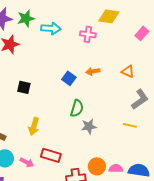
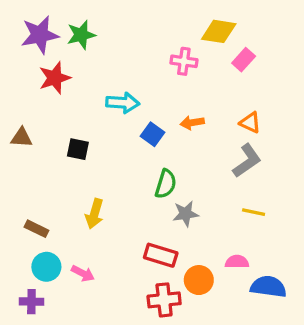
cyan arrow: (51, 28) -> (123, 103), moved
pink rectangle: (142, 33) -> (244, 60), moved
gray L-shape: (140, 99) -> (247, 161), moved
red rectangle: (51, 155) -> (161, 255), moved
pink semicircle: (116, 168) -> (237, 262), moved

